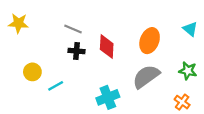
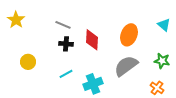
yellow star: (18, 23) -> (16, 20), turned 30
cyan line: (56, 86) -> (66, 74), moved

